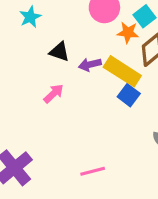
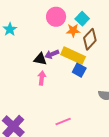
black triangle: (59, 52) -> (40, 59), moved
pink arrow: (54, 94) -> (42, 78), moved, turned -32

